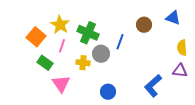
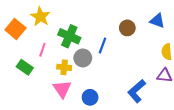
yellow star: (60, 25) -> (40, 17), moved
orange square: (36, 37) -> (15, 29), moved
pink triangle: (61, 84) -> (62, 89), moved

